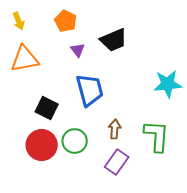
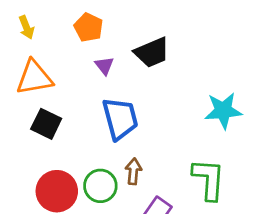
black square: (47, 108) -> (46, 124), moved
brown arrow: (115, 129) -> (133, 171), moved

